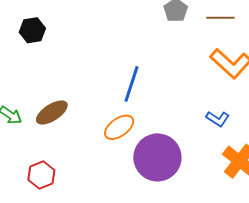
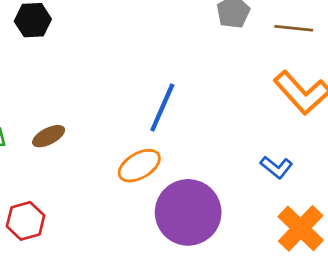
brown ellipse: (52, 112) -> (49, 136), size x0.7

